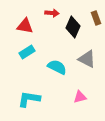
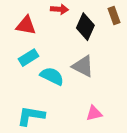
gray triangle: (87, 59) -> (83, 66), moved
cyan semicircle: (57, 67) -> (52, 76), moved

